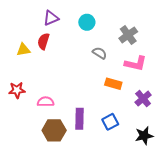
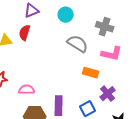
gray cross: (128, 35) -> (105, 27), turned -36
gray semicircle: (100, 53) -> (78, 44), size x1.5
purple cross: (143, 99) -> (108, 94), moved

